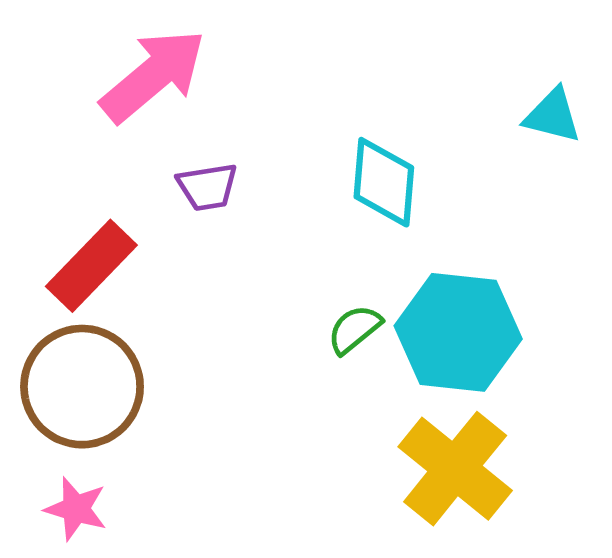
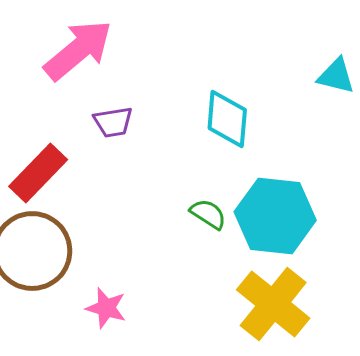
green semicircle: (354, 329) -> (208, 214), turned 72
pink star: (76, 509) -> (106, 308), moved

